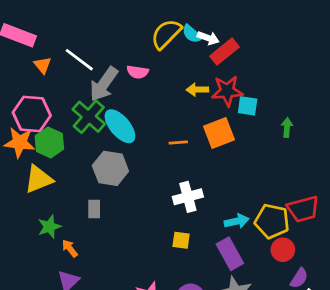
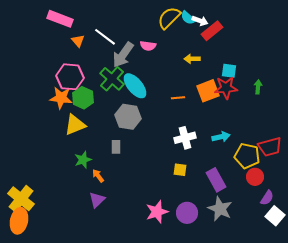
red star: (227, 91) -> (226, 88), moved
cyan arrow: (237, 221) -> (221, 137), moved

